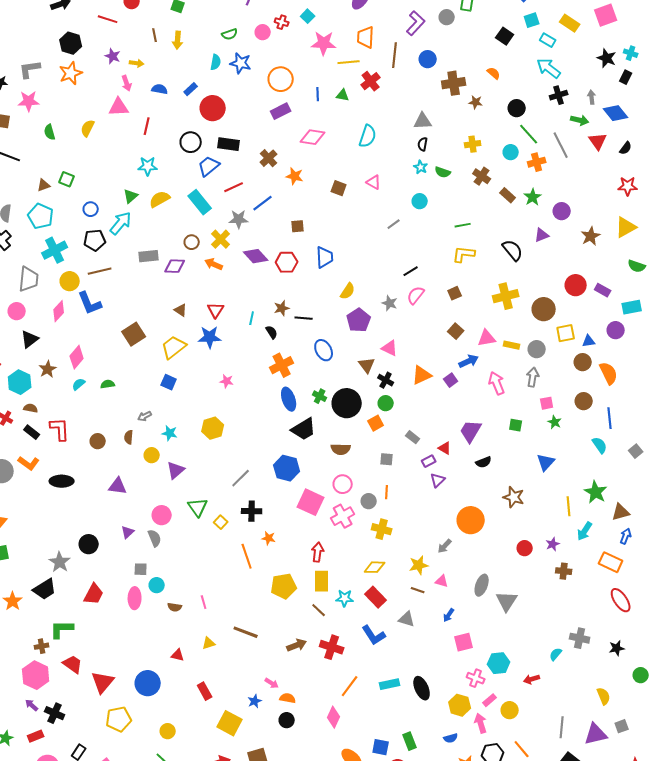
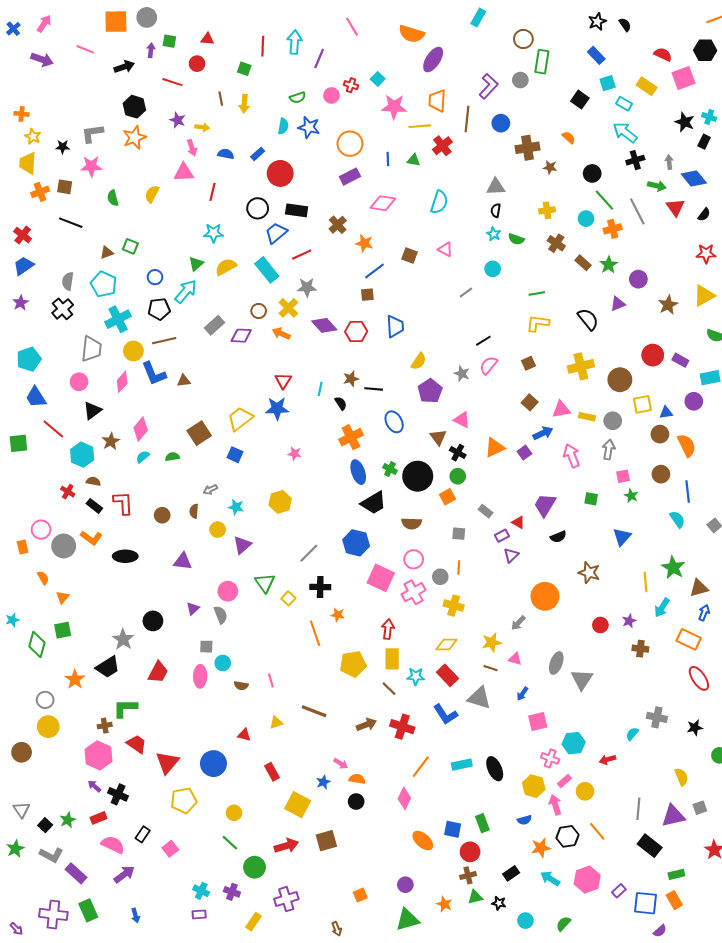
blue line: (263, 203) -> (375, 271), moved
gray rectangle: (149, 256) -> (214, 325), turned -36
brown triangle: (181, 310) -> (184, 381), moved, turned -40
brown square: (134, 334) -> (199, 433), moved
gray triangle: (407, 619) -> (479, 698), size x1.4

